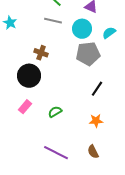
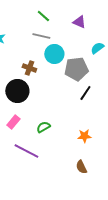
cyan circle: (82, 29) -> (54, 54), moved
black line: (97, 89) -> (85, 93), moved
purple line: (56, 153) -> (26, 151), moved

